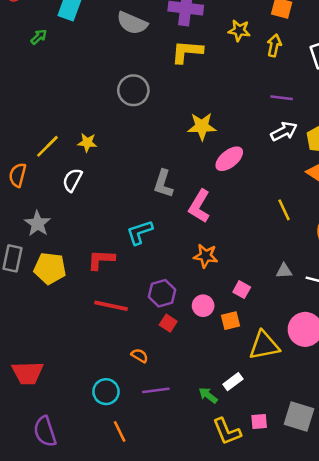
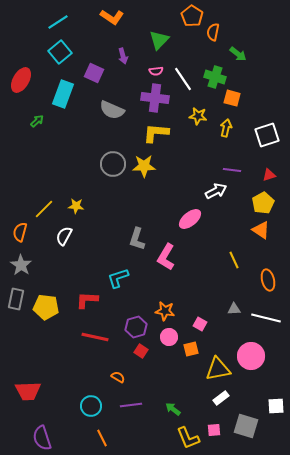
yellow star: (202, 126) -> (144, 166), moved
white arrow: (284, 131) -> (216, 191), moved
gray star: (37, 224) -> (21, 265), moved
orange star: (206, 256) -> (165, 311), moved
white rectangle: (233, 382) -> (221, 398), moved

